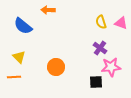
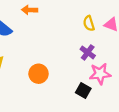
black square: (96, 82) -> (83, 90), turned 32

